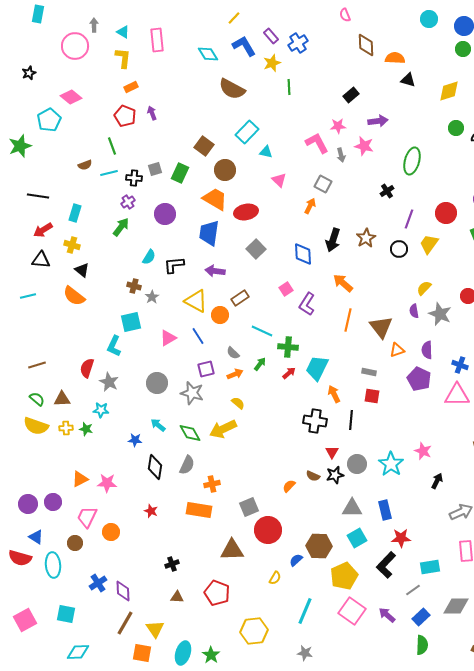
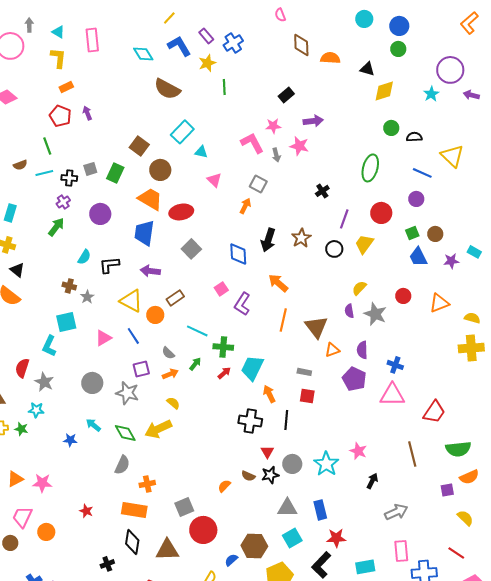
black triangle: (408, 80) -> (367, 69), moved
green ellipse: (412, 161) -> (370, 168), moved
black diamond: (155, 467) -> (132, 542), moved

